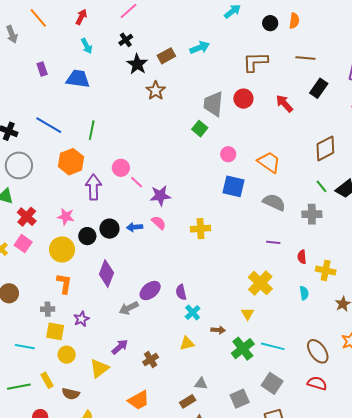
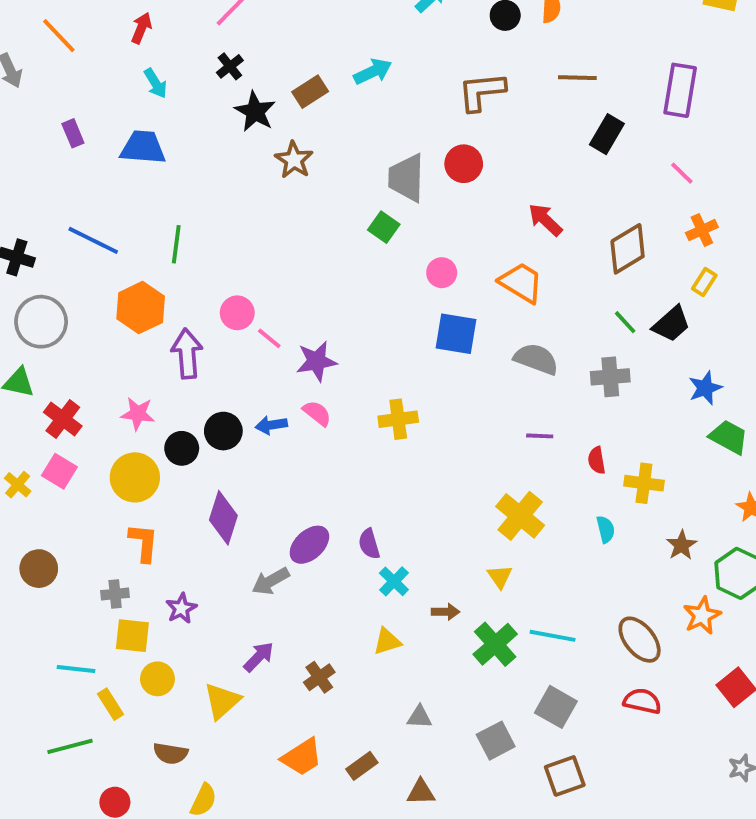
red arrow: (284, 103) -> (545, 220), moved
yellow rectangle: (47, 380) -> (110, 704), moved
brown rectangle: (188, 401) -> (362, 766), moved

